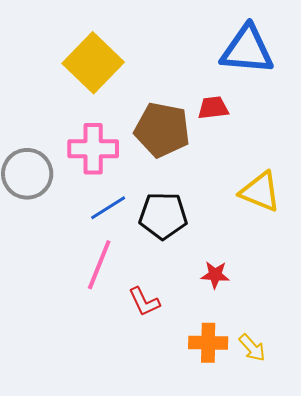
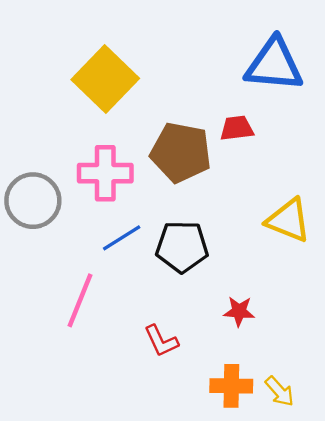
pink line: (99, 265) -> (80, 300), moved

